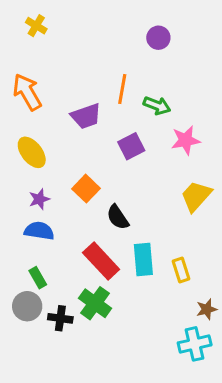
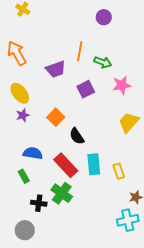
purple star: (39, 199) -> (23, 115), moved
blue semicircle: (39, 231) -> (33, 153), moved
gray circle: (27, 306) -> (25, 230), moved

